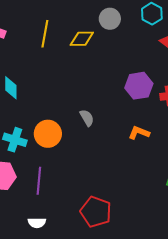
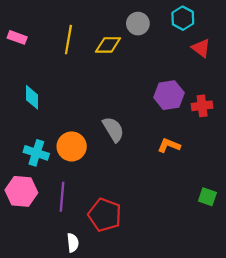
gray semicircle: (87, 118) -> (113, 129), size x1.4
red pentagon: (96, 212) -> (105, 215), moved
white semicircle: (37, 223) -> (73, 243), moved, turned -96

